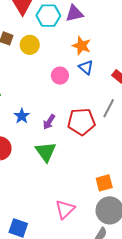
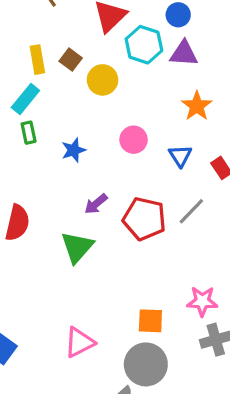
orange star: (82, 46) -> (197, 106), moved
blue triangle: (86, 67) -> (180, 156), moved
blue star: (22, 116) -> (74, 150), moved

